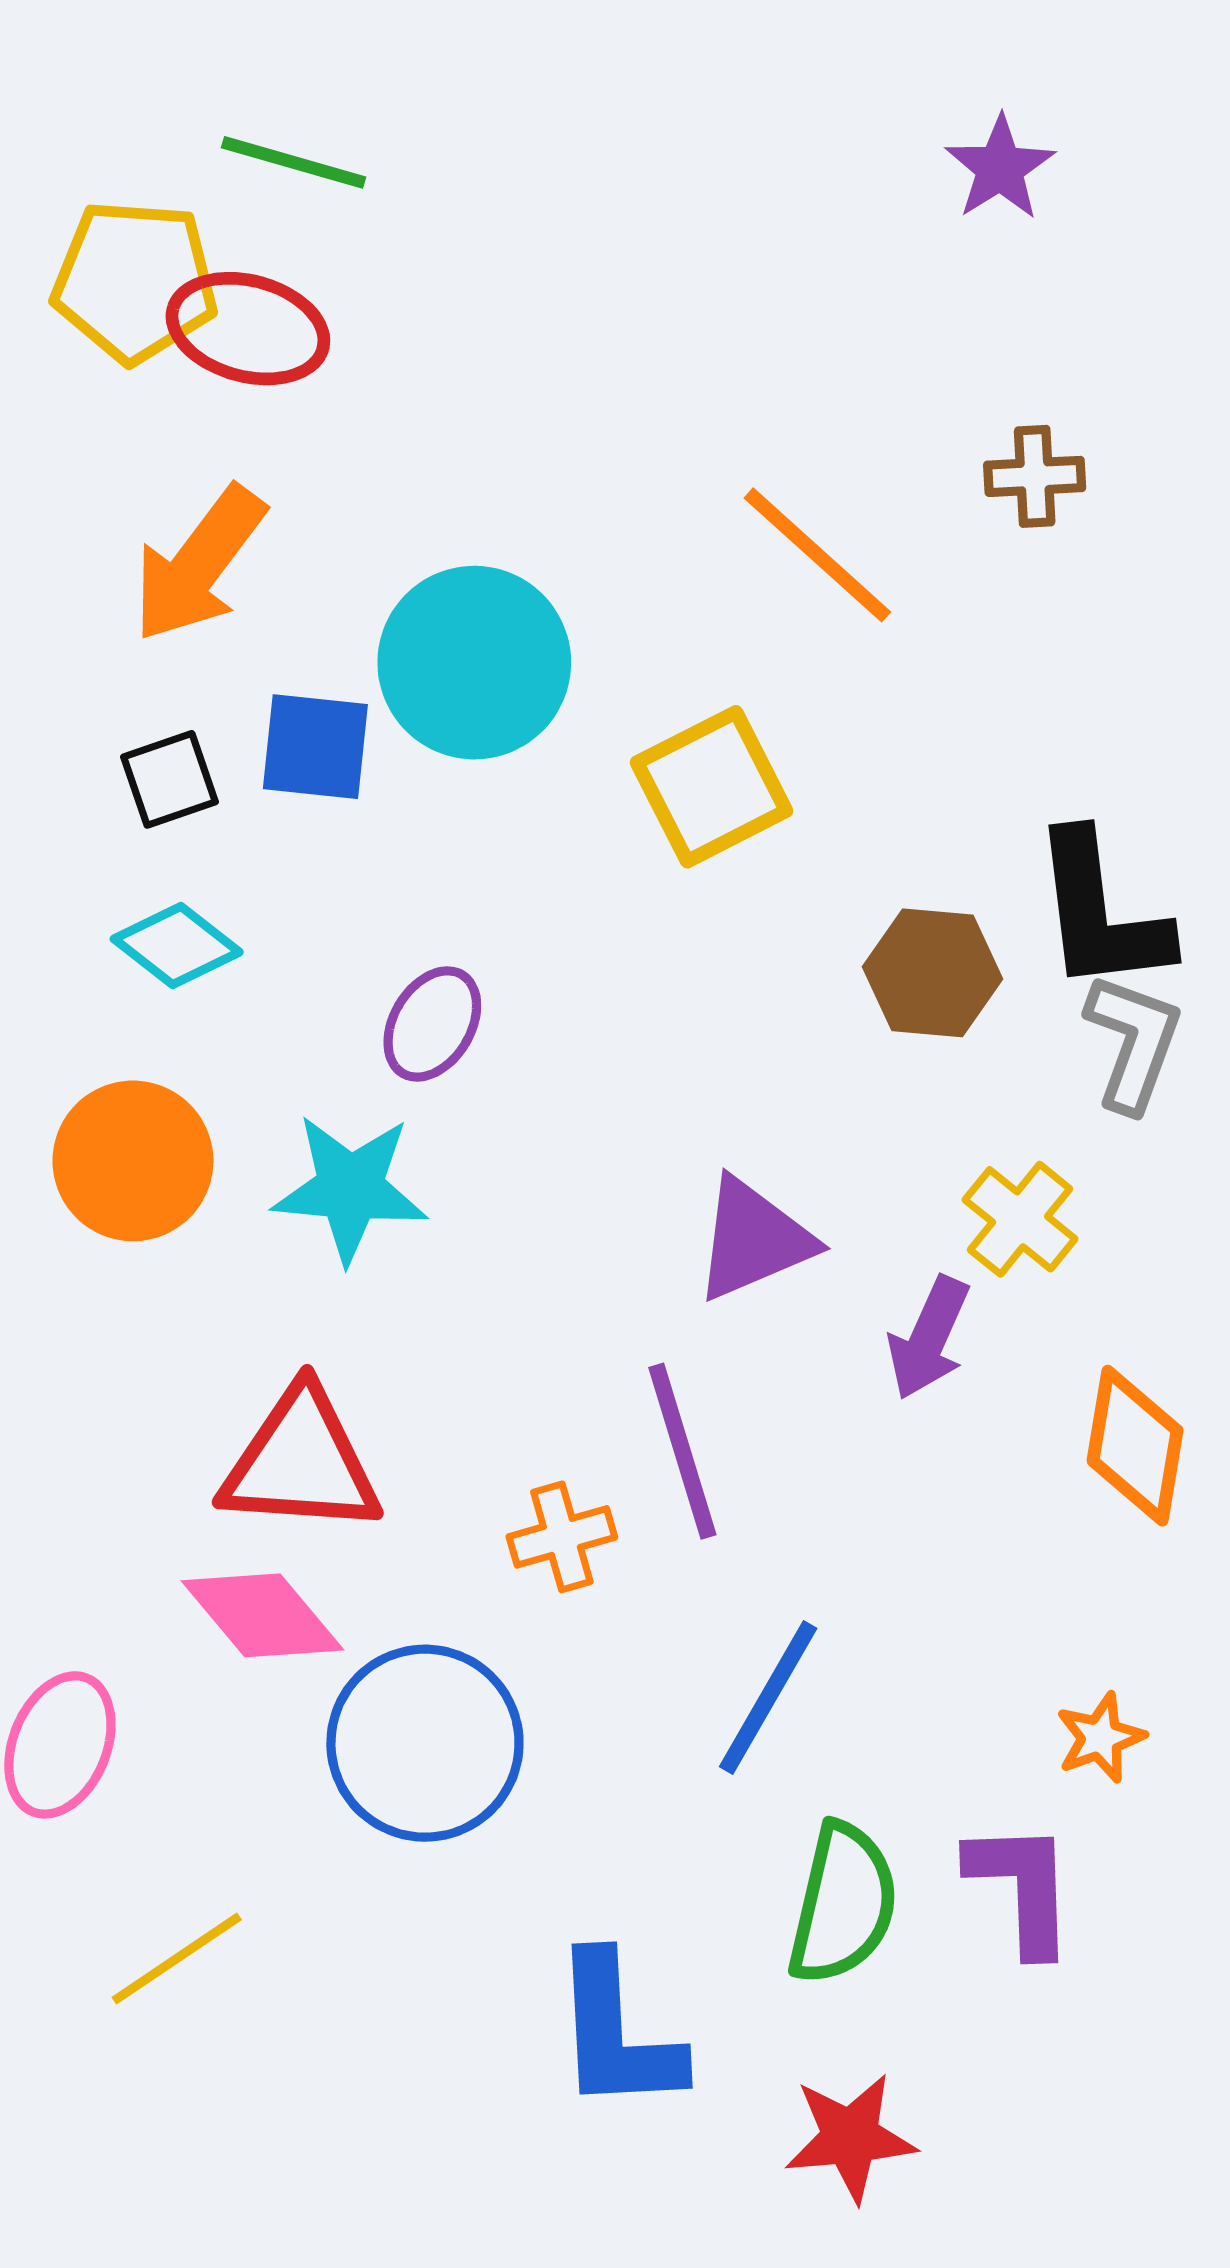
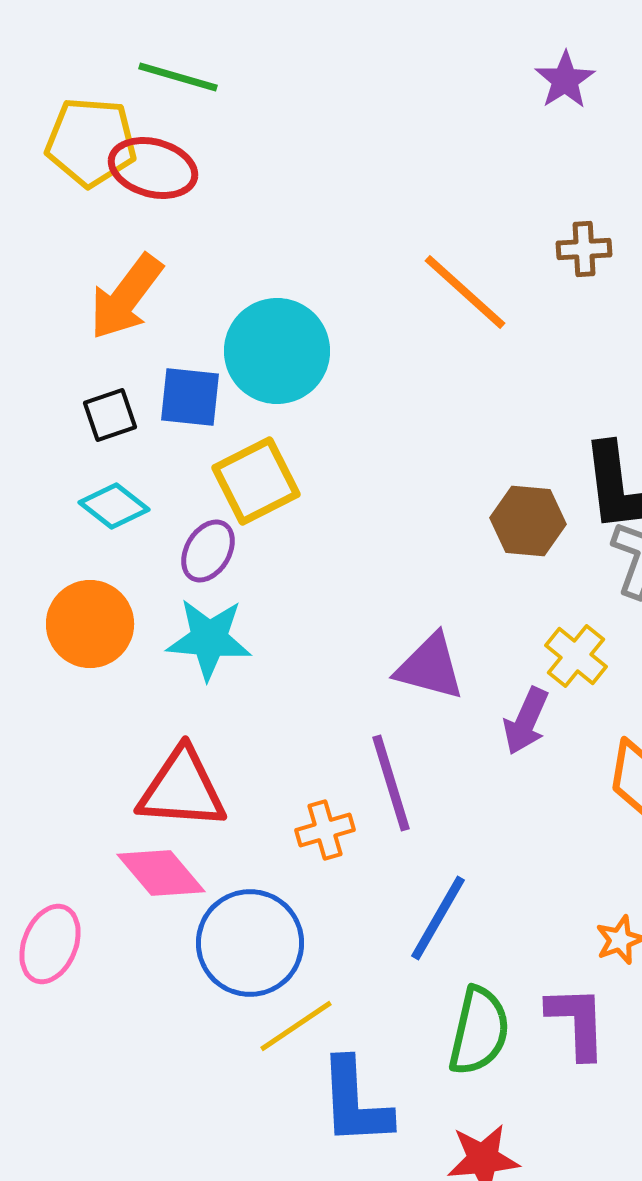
yellow square: (712, 787) -> (256, 481), moved
purple ellipse: (432, 1024) -> (208, 551), moved
purple triangle: (754, 1239) -> (430, 667), turned 38
yellow line: (177, 1959) -> (296, 1026), moved

